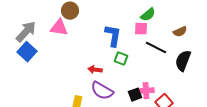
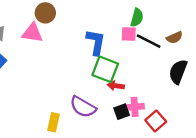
green semicircle: (148, 15) -> (137, 18), turned -35
black line: (156, 48) -> (149, 41), moved
green square: (121, 59) -> (105, 69), size x1.6
red arrow: (95, 70) -> (116, 86), moved

